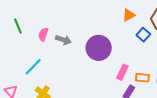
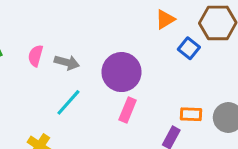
cyan line: (33, 67) -> (68, 102), moved
pink rectangle: (122, 72) -> (128, 110), moved

